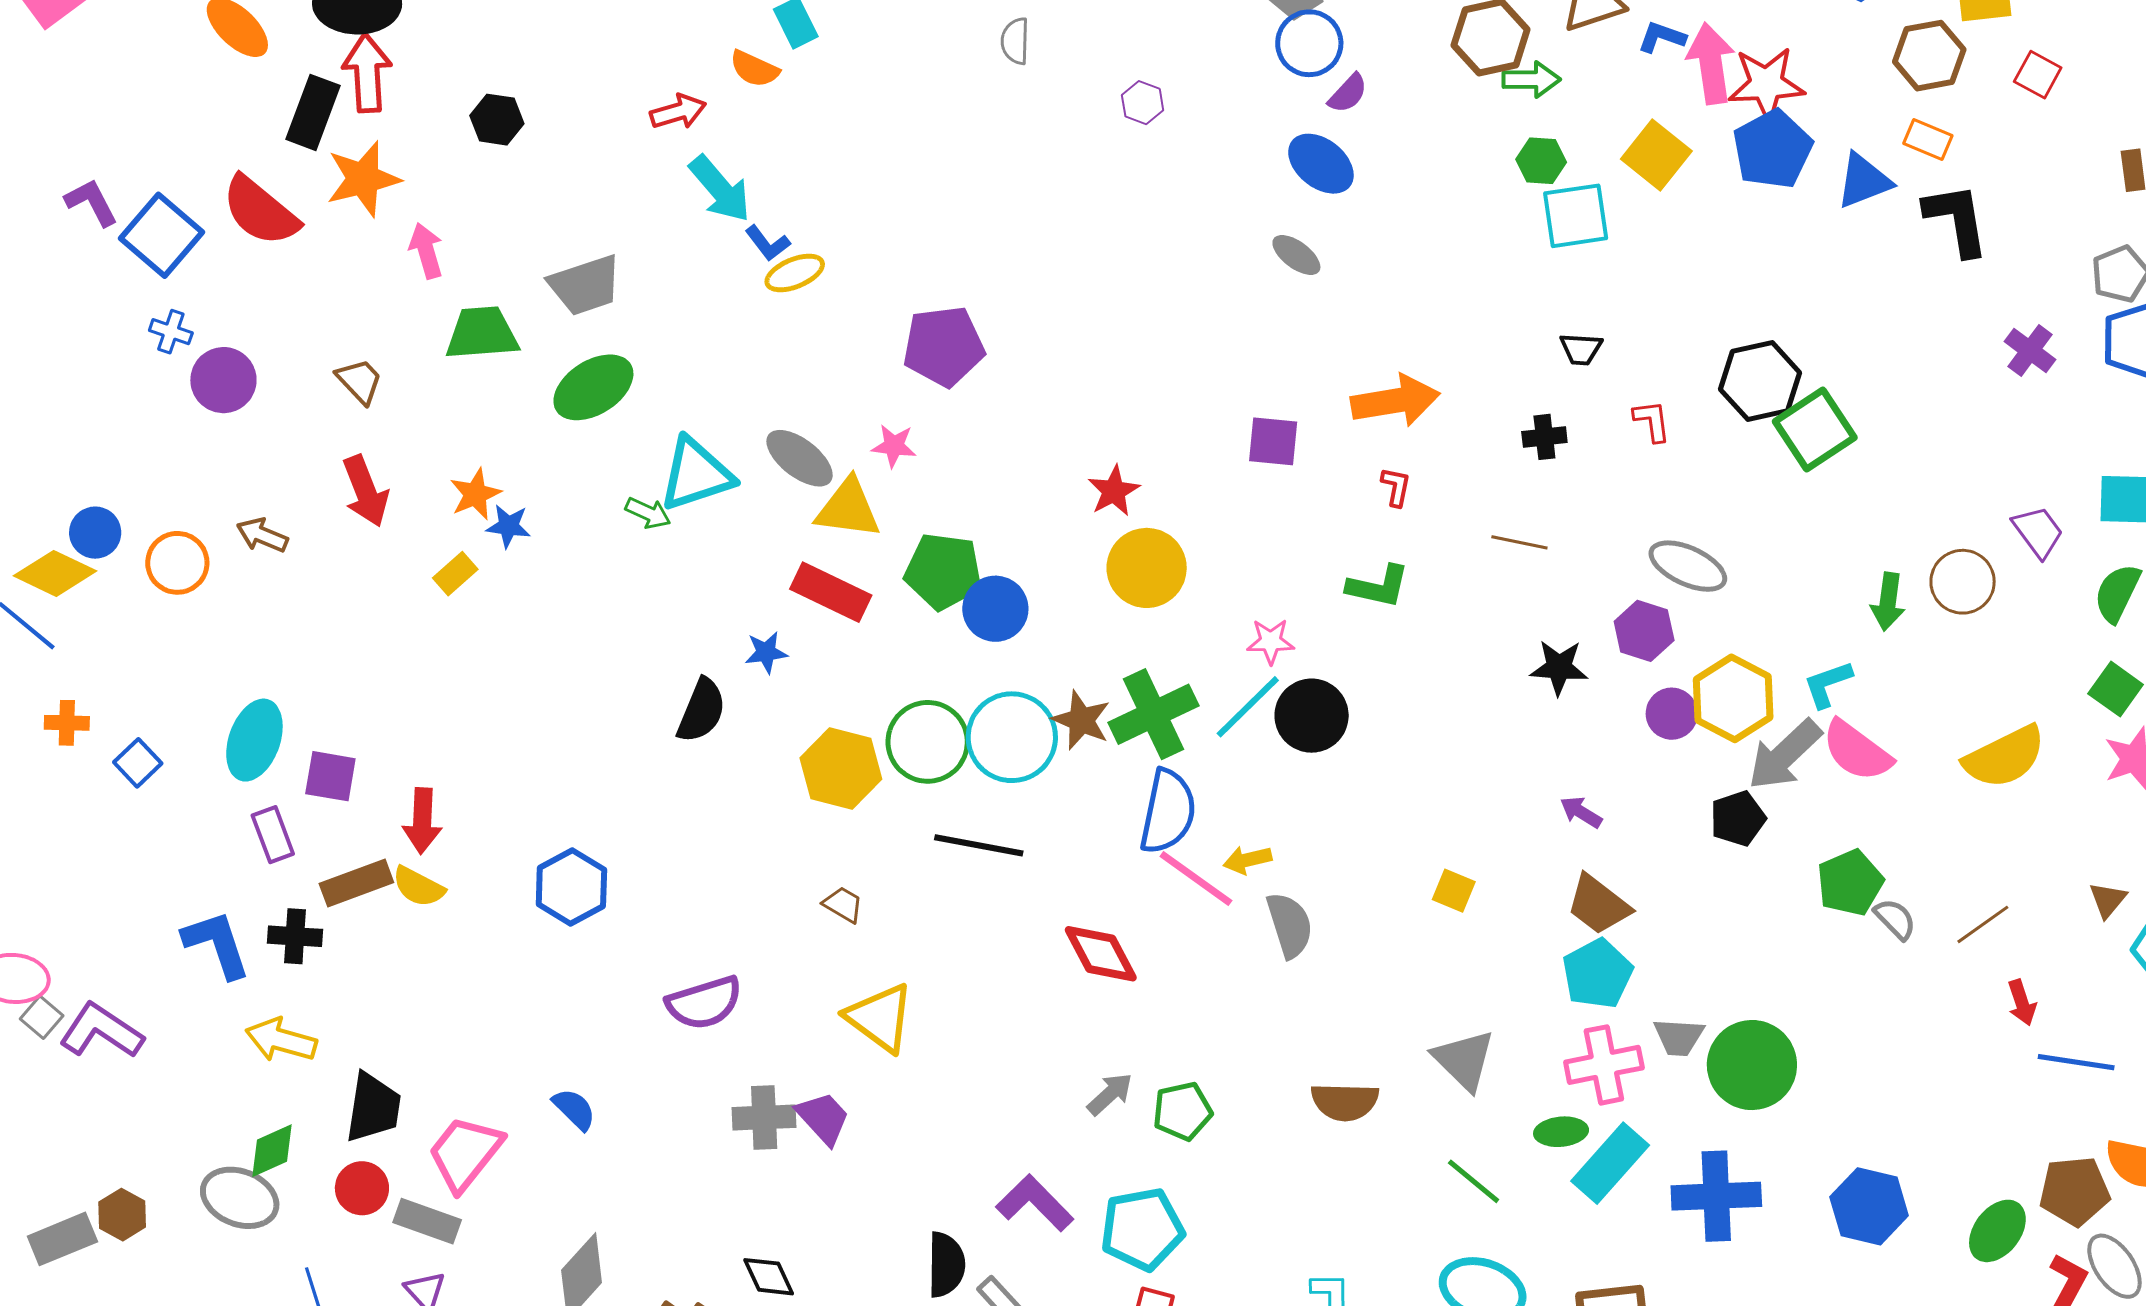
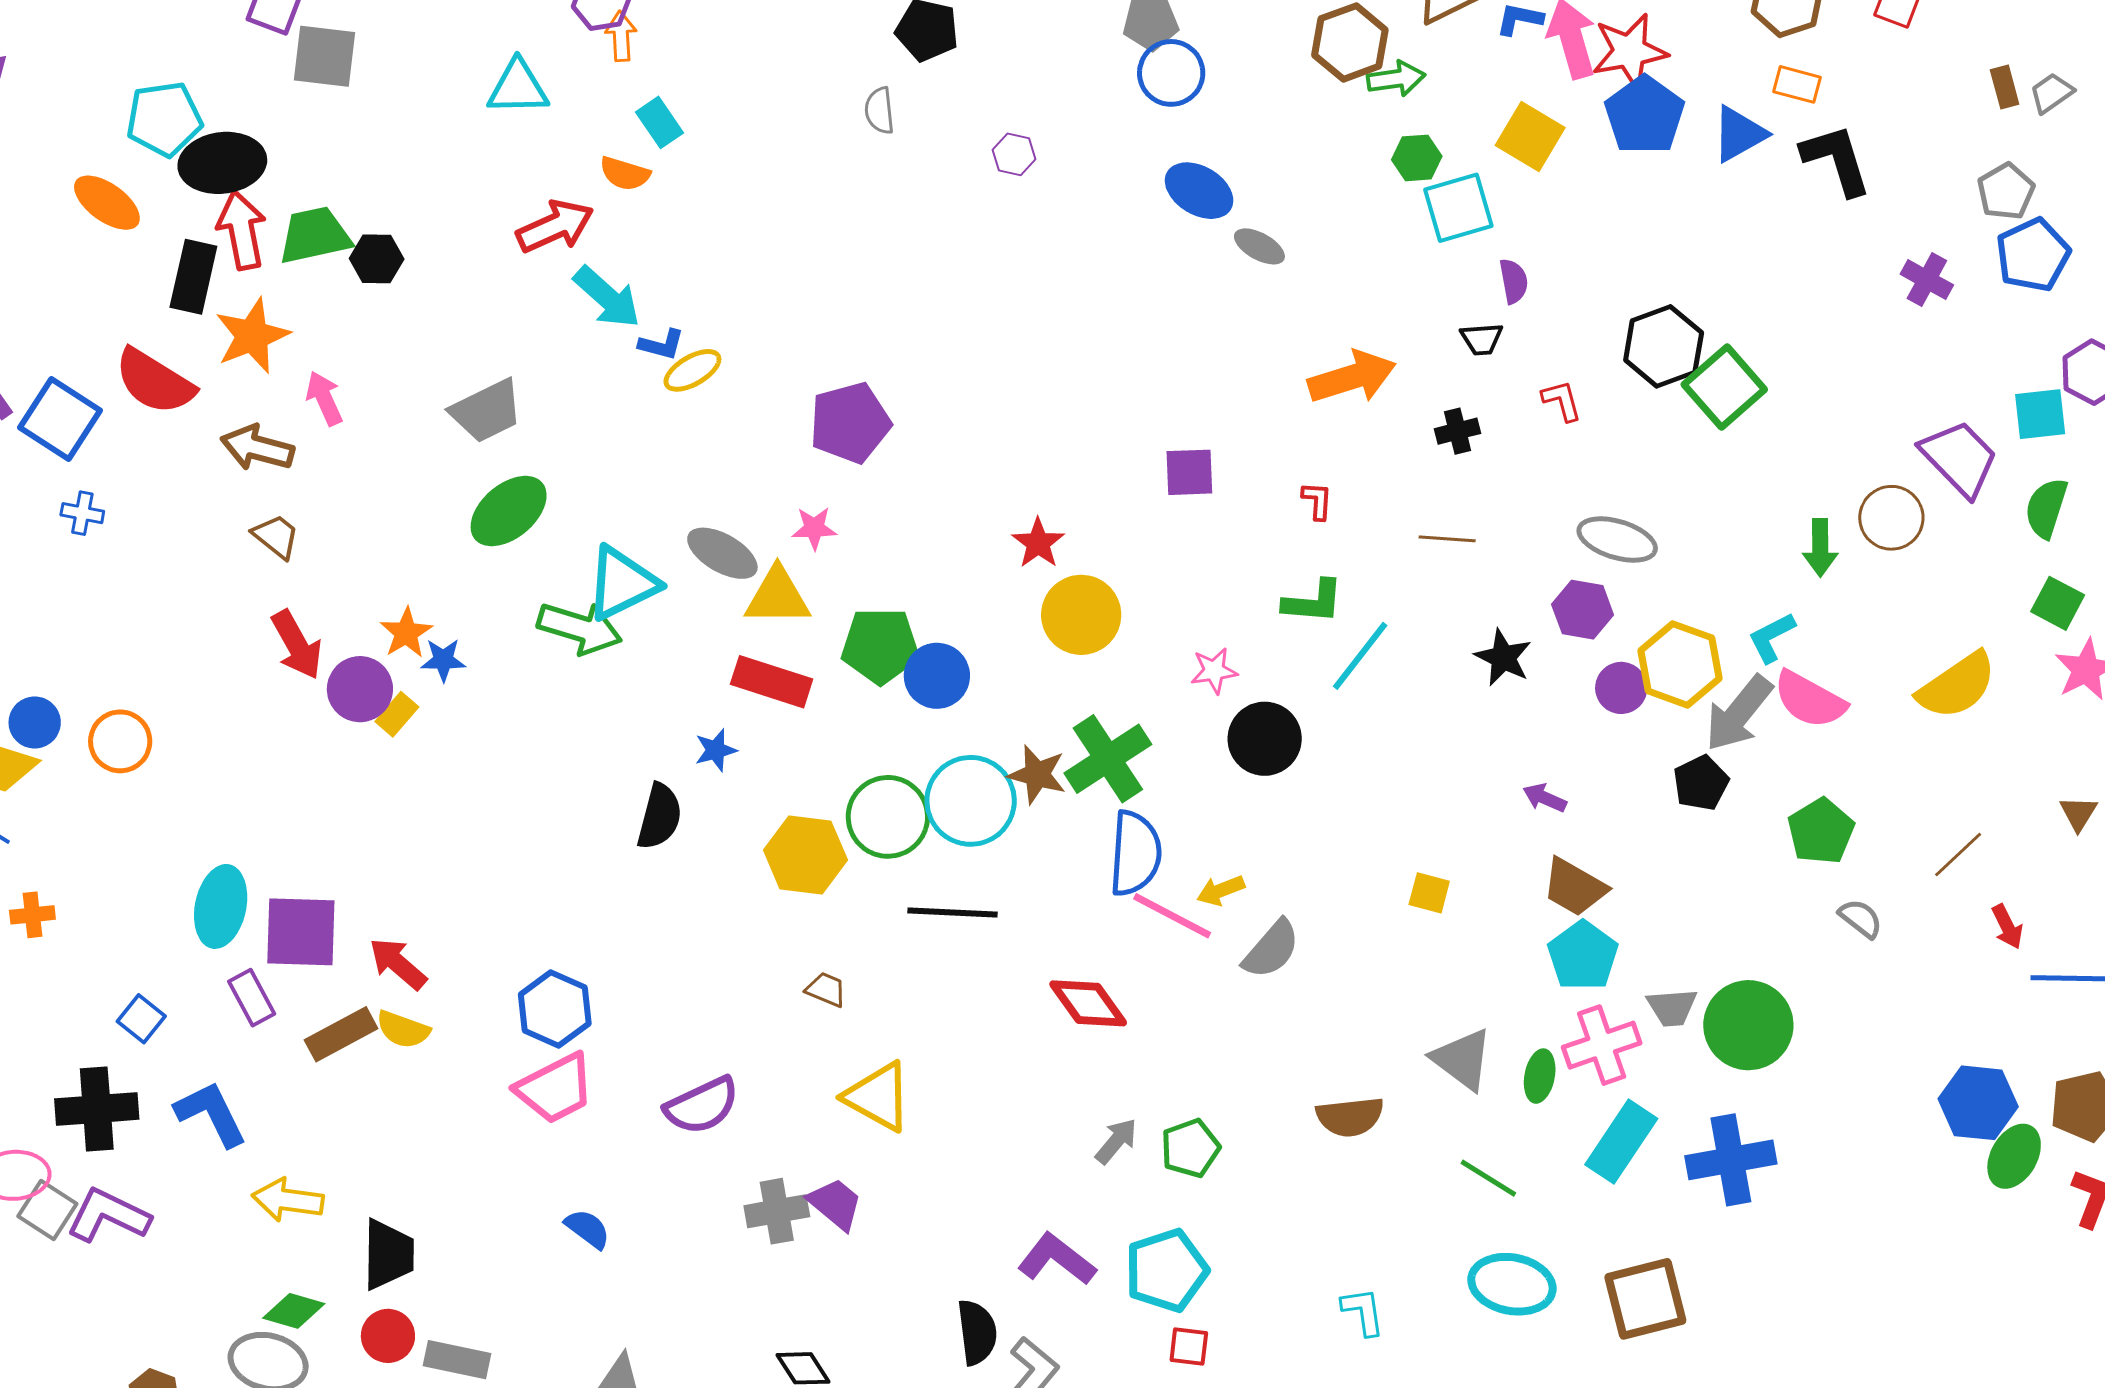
purple semicircle: (1348, 93) -> (1514, 281), moved, turned -45
red arrow: (678, 112) -> (555, 226), size x1.4
blue L-shape: (768, 243) -> (662, 345), turned -30
gray ellipse: (1296, 255) -> (1259, 246), moved
green trapezoid: (482, 333) -> (315, 235), moved
purple circle: (223, 380) -> (360, 689), moved
orange arrow: (1395, 401) -> (1352, 377), moved
green arrow: (648, 513) -> (580, 628), size x1.8
purple trapezoid: (2038, 532) -> (1959, 458), size x1.5
brown arrow: (262, 535) -> (257, 448), moved, size x1.4
black star: (1559, 667) -> (1503, 657), turned 30
cyan line: (1248, 707) -> (1360, 656), moved
blue square: (138, 763) -> (141, 1019), moved
purple square: (330, 776) -> (301, 932), size x1.5
red arrow: (422, 821) -> (398, 964), turned 136
gray semicircle: (1895, 919) -> (1861, 918), moved
gray semicircle: (1290, 925) -> (1271, 949), turned 66
black cross: (295, 936) -> (97, 1109), moved, size x1.5
gray square: (42, 1017) -> (47, 1210), size x1.4
green ellipse: (1561, 1132) -> (1540, 1076), moved, turned -66
green diamond: (272, 1151) -> (294, 1311), turned 48
pink trapezoid: (465, 1153) -> (555, 1088), moved, turned -148
blue hexagon: (1869, 1206) -> (1978, 1103), moved

